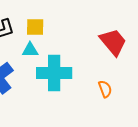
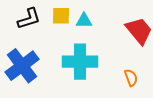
cyan triangle: (30, 50) -> (84, 21), moved

